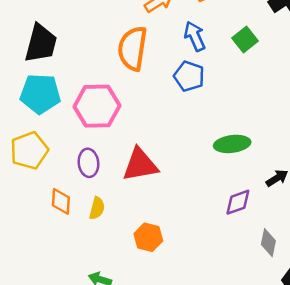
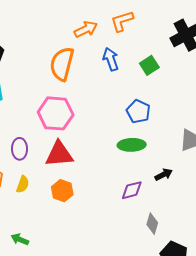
blue pentagon: (189, 76) -> (138, 111), moved
pink hexagon: (97, 106) -> (56, 113), moved
orange hexagon: (148, 237) -> (62, 191), moved

